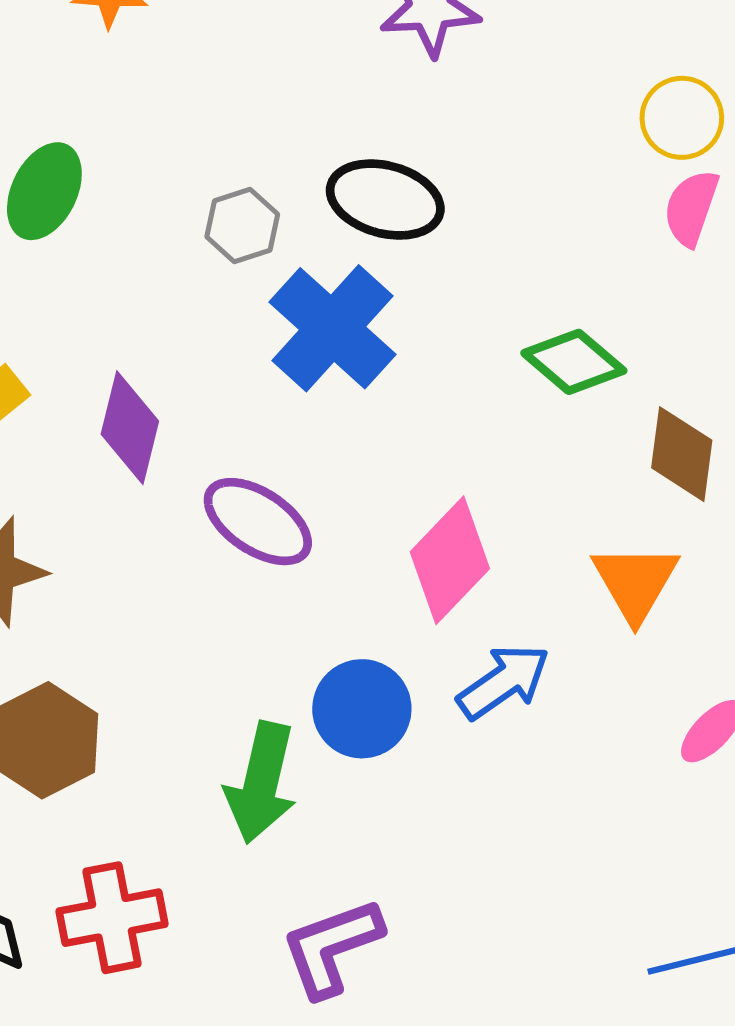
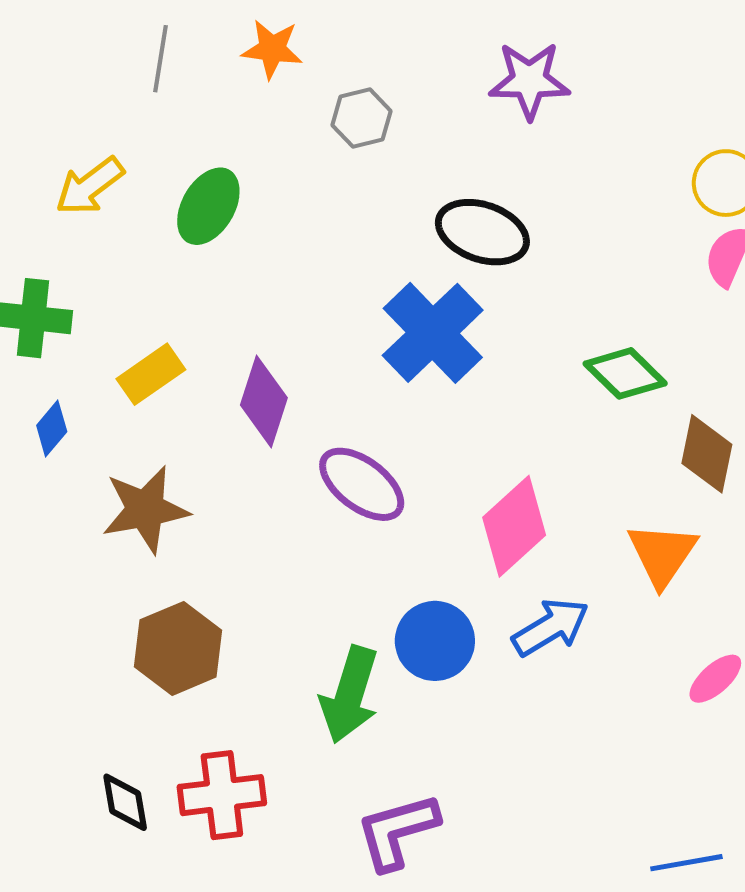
gray hexagon: (242, 226) -> (362, 118), moved

